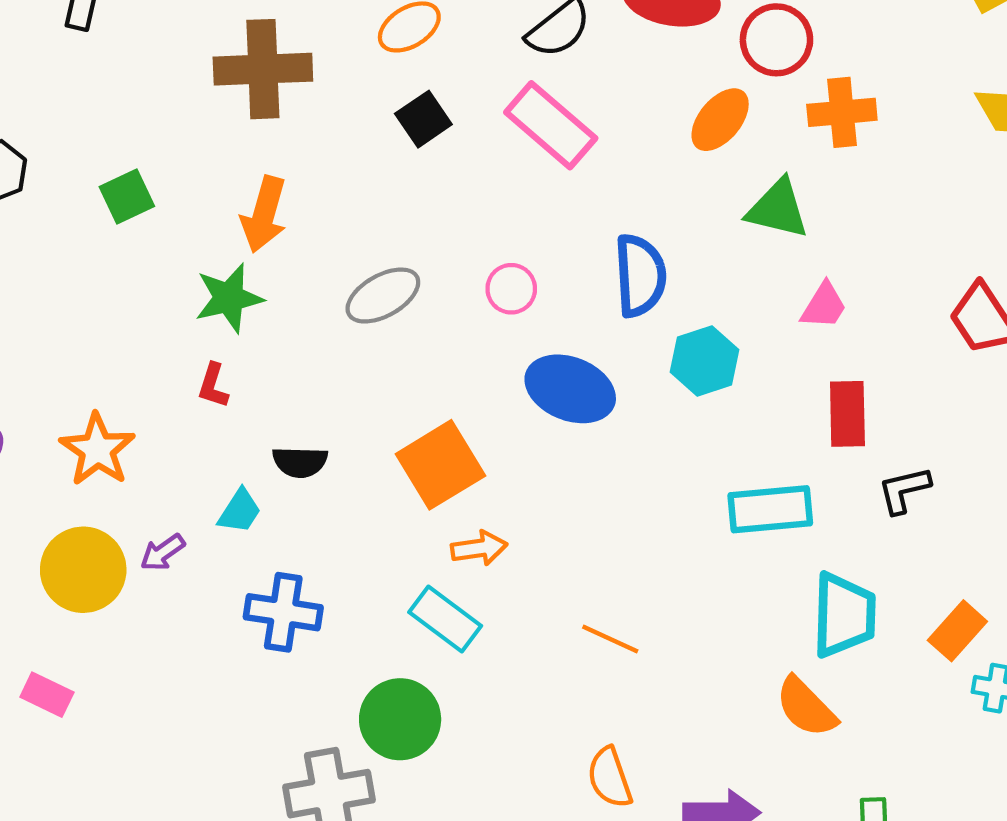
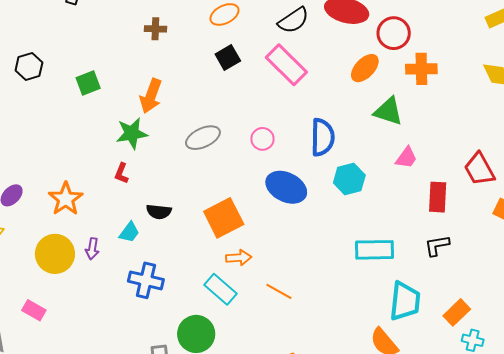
brown cross: (263, 69) -> (155, 29), size x0.5
red rectangle: (847, 414) -> (438, 197), moved
purple arrow: (163, 552) -> (92, 249), turned -50
orange line: (610, 639) -> (279, 291), moved

